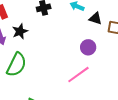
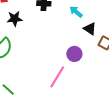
pink line: (78, 75) -> (57, 77), turned -40

